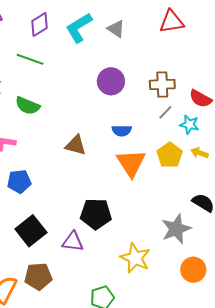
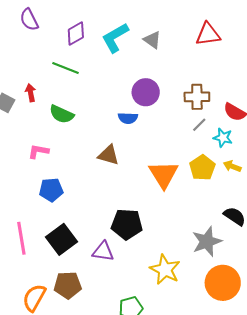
blue semicircle: (122, 131) -> (128, 118), moved
orange circle: (193, 270) -> (223, 283), size x1.4

